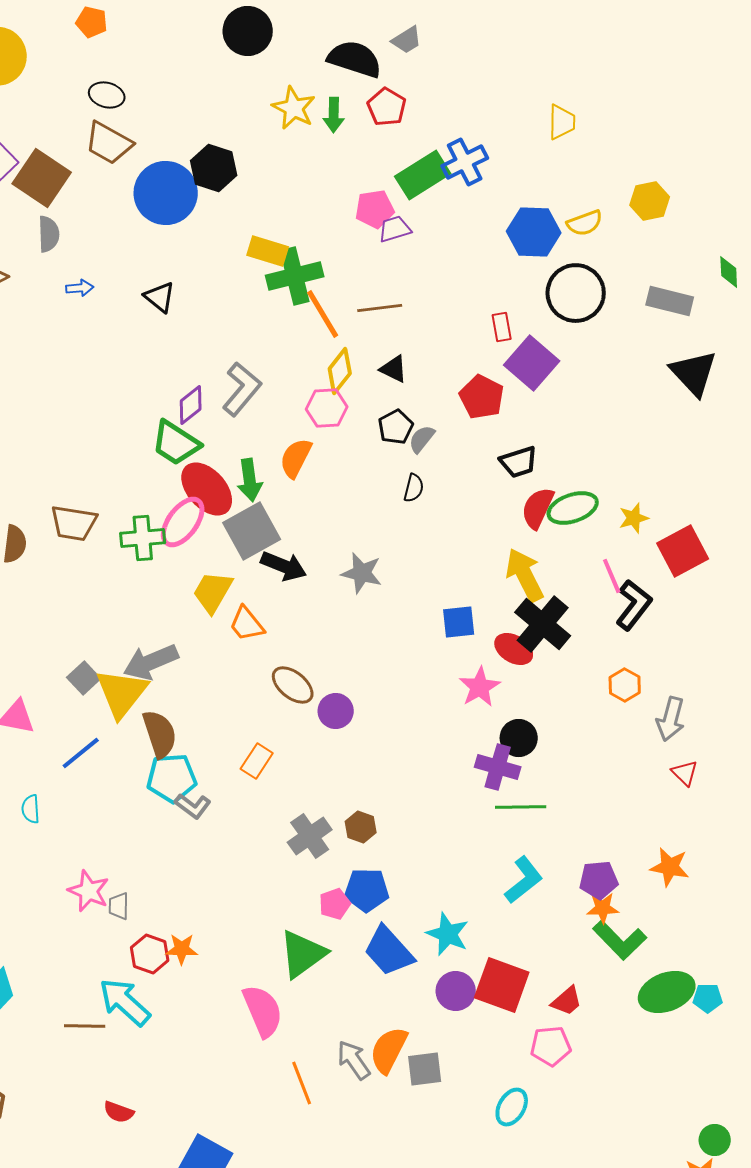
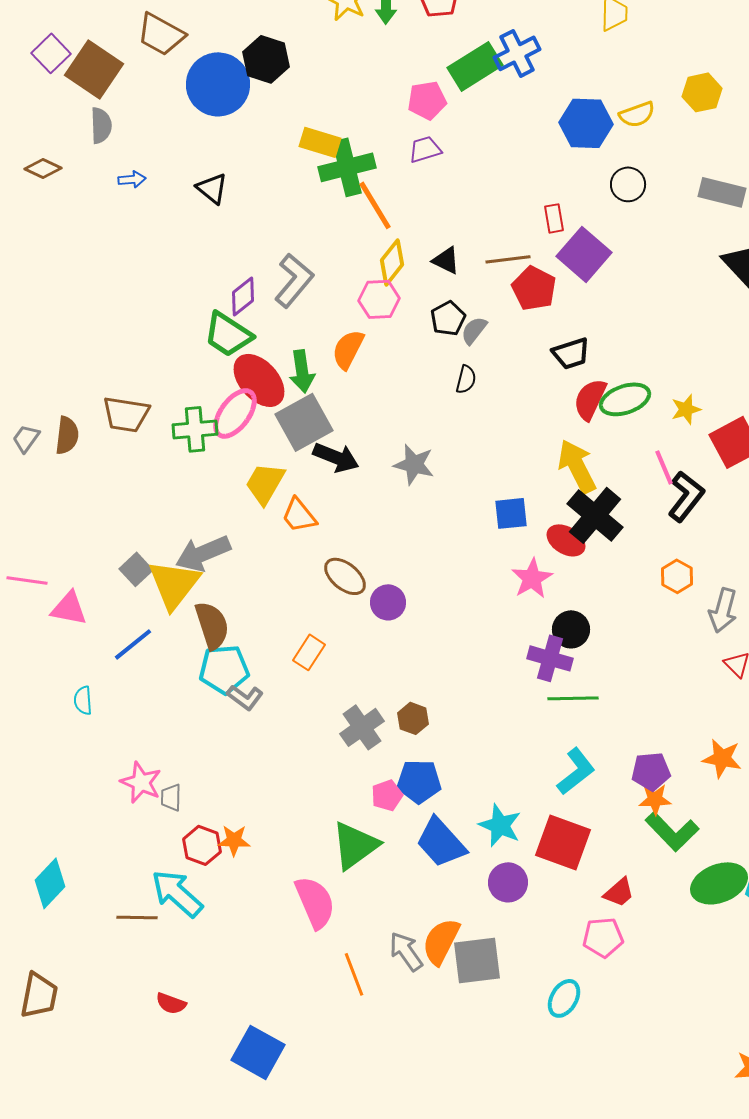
purple trapezoid: (395, 229) -> (425, 149), moved
black circle: (576, 293) -> (628, 184), size x0.6
brown line: (380, 308) -> (508, 259), moved
red square: (502, 985) -> (563, 842), moved
gray square: (425, 1069) -> (477, 960), size x1.4

